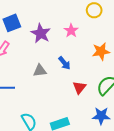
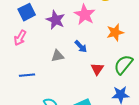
pink star: (71, 31) -> (85, 15), size x1.5

